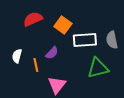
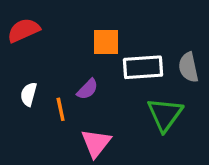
red semicircle: (33, 19) -> (24, 30), moved
orange square: (63, 25) -> (106, 42), turned -36
green triangle: (98, 68) -> (165, 114), turned -40

